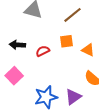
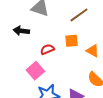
black arrow: (17, 45) -> (21, 31), moved
pink square: (14, 76) -> (35, 71), moved

